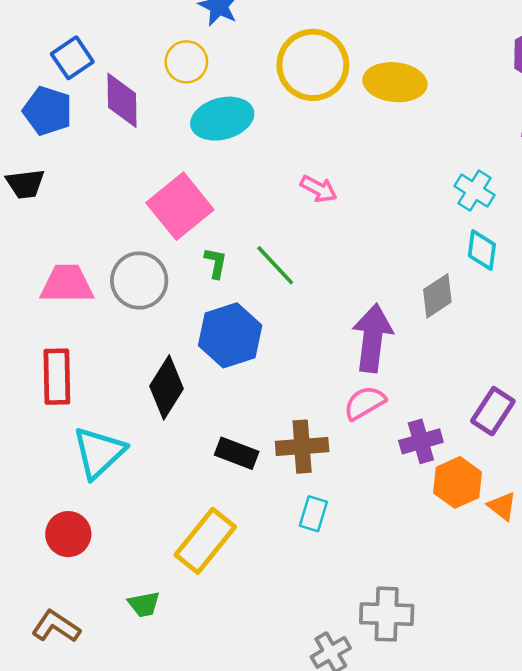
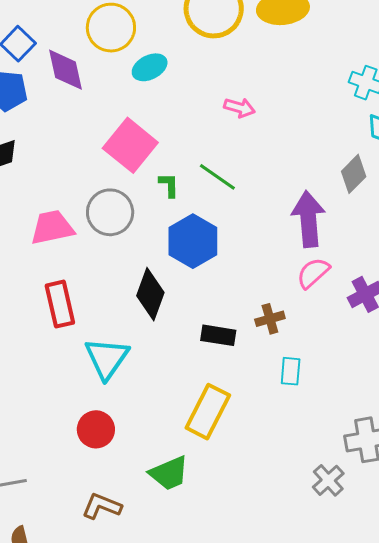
yellow circle: (186, 62) -> (111, 28), size x1.4
cyan ellipse: (222, 119) -> (150, 67), size x0.7
brown cross: (302, 447) -> (270, 319), size x0.7
green trapezoid: (144, 604) -> (169, 473), size x1.5

